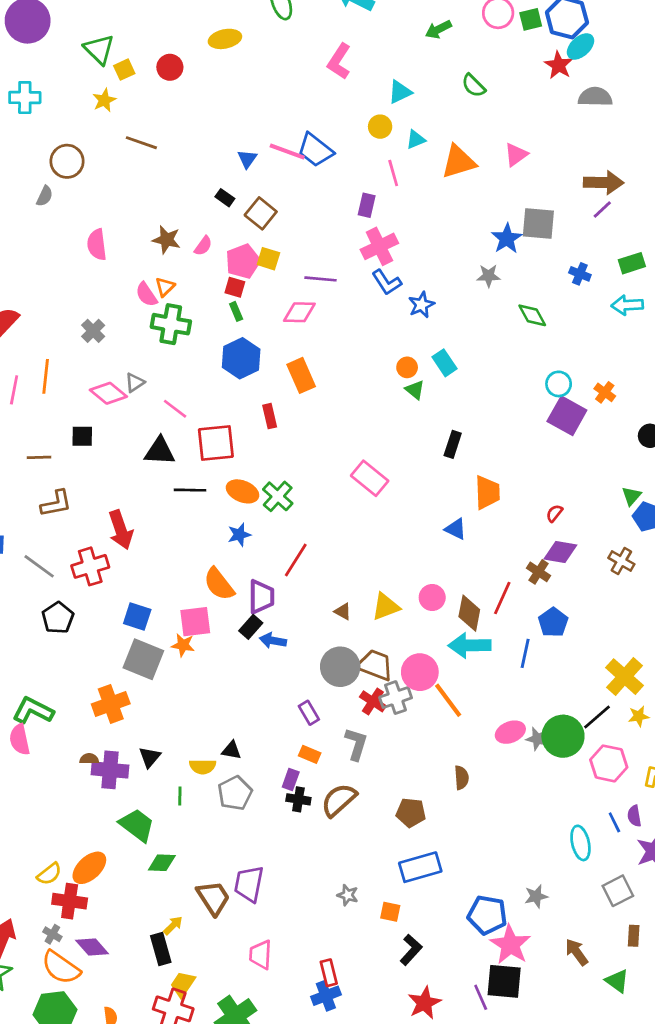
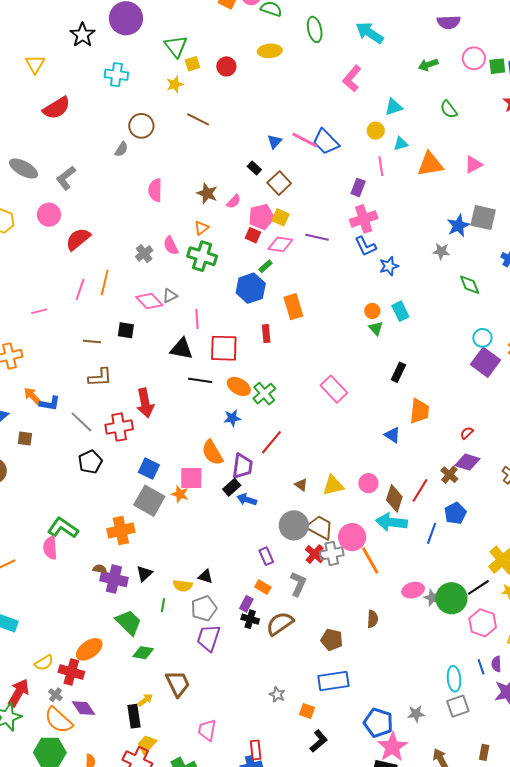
pink semicircle: (146, 294) -> (171, 246), moved
green rectangle: (236, 311) -> (266, 266), moved, turned 64
pink diamond: (299, 312) -> (280, 244), moved
pink line: (175, 409) -> (197, 319), turned 42
yellow semicircle: (49, 874) -> (44, 663), moved
purple trapezoid: (249, 884) -> (209, 638), moved
gray square: (618, 891) -> (458, 706), moved

